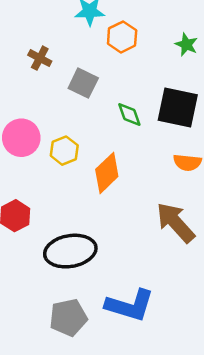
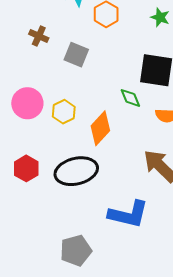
green diamond: (129, 115) -> (130, 98), moved
black ellipse: (70, 251) -> (76, 171), moved
blue L-shape: (130, 305) -> (128, 214), moved

